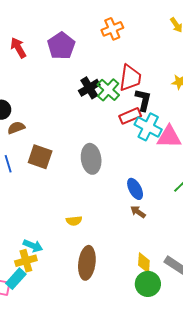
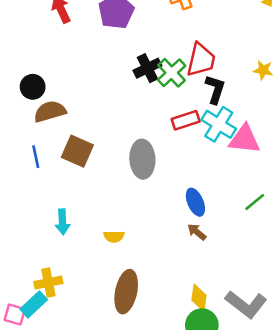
red rectangle: (130, 116) -> (186, 120), moved
brown semicircle: (16, 128) -> (50, 111), size x1.4
cyan arrow: (33, 246) -> (62, 222), moved, turned 60

